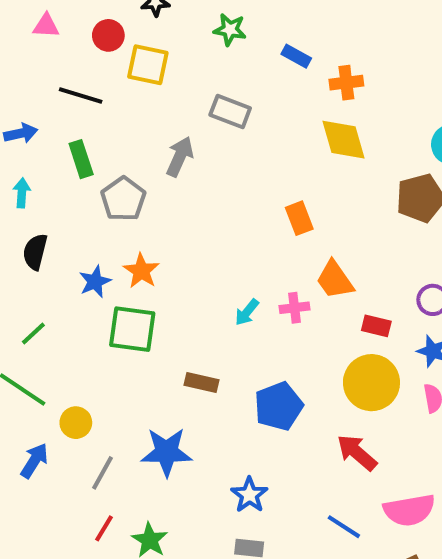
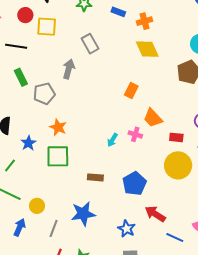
gray rectangle: (230, 112) -> (90, 44), turned 48
gray pentagon: (123, 199) -> (44, 94), turned 30
orange rectangle: (299, 218) -> (131, 91), turned 56
blue star: (95, 282) -> (28, 143), moved
pink cross: (295, 308) -> (135, 134), turned 32
red arrow: (357, 453) -> (155, 214), moved

